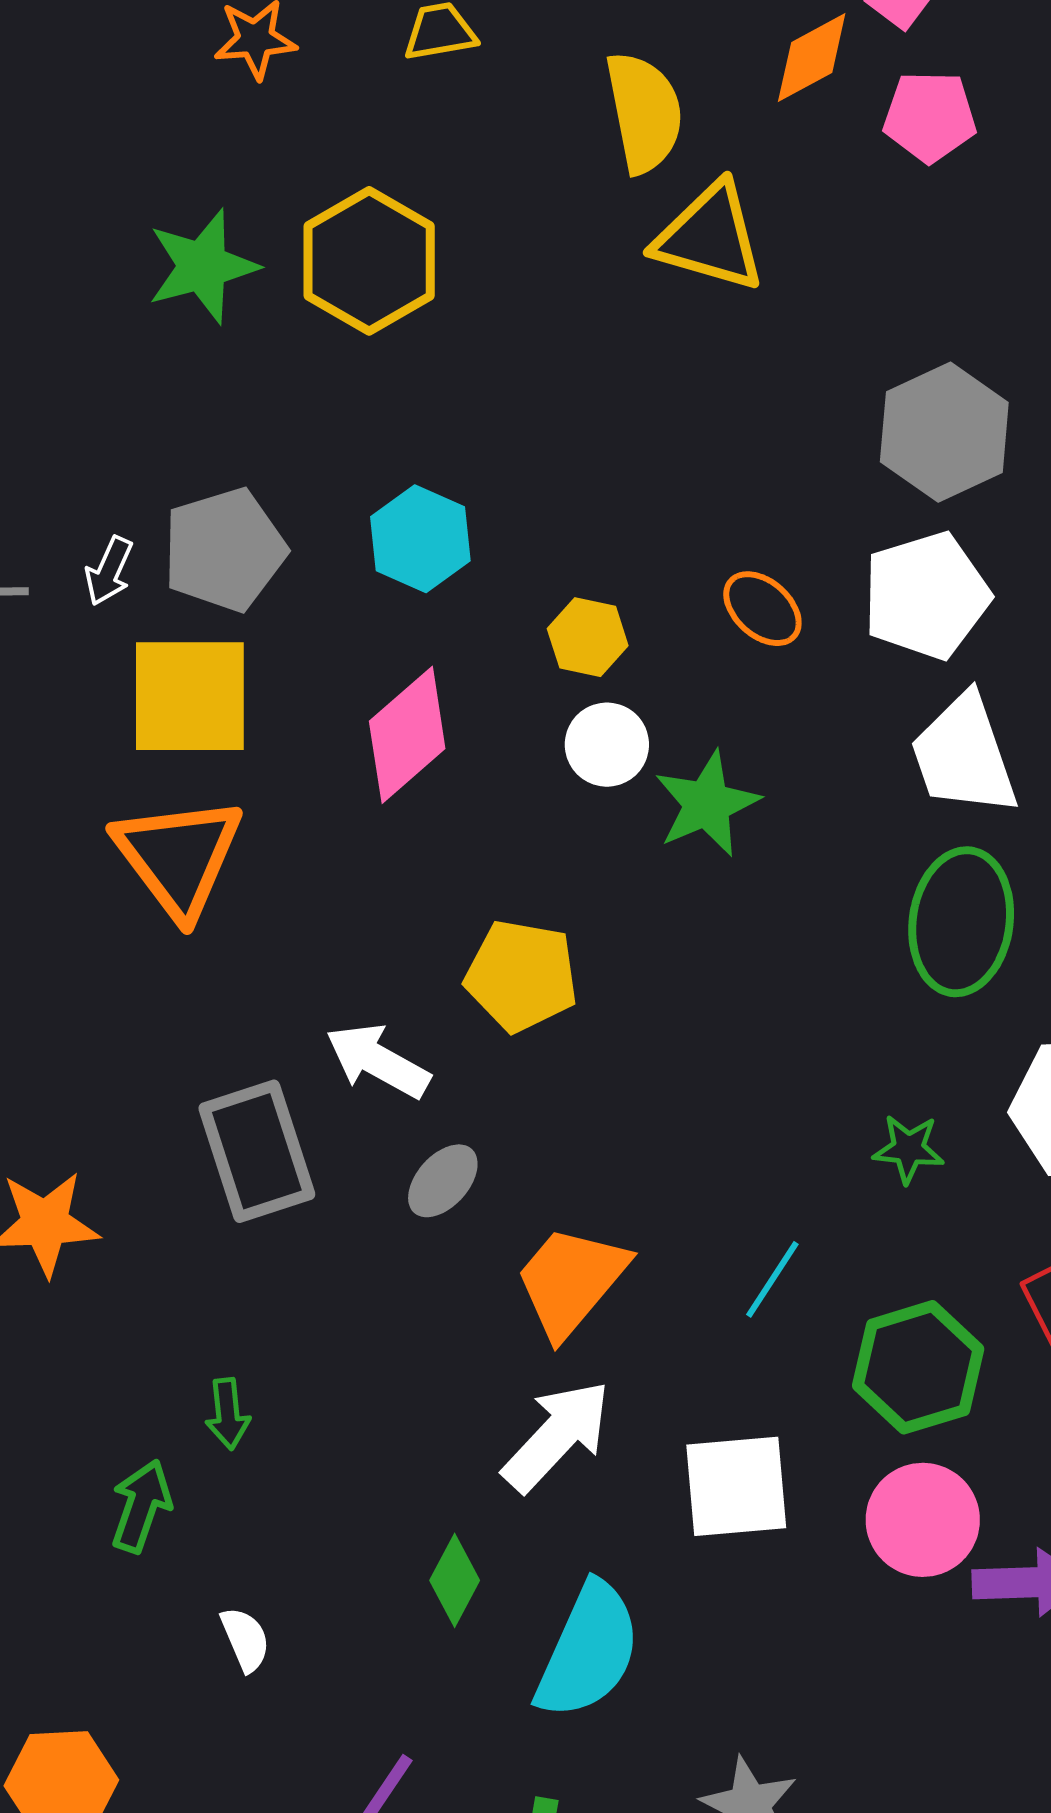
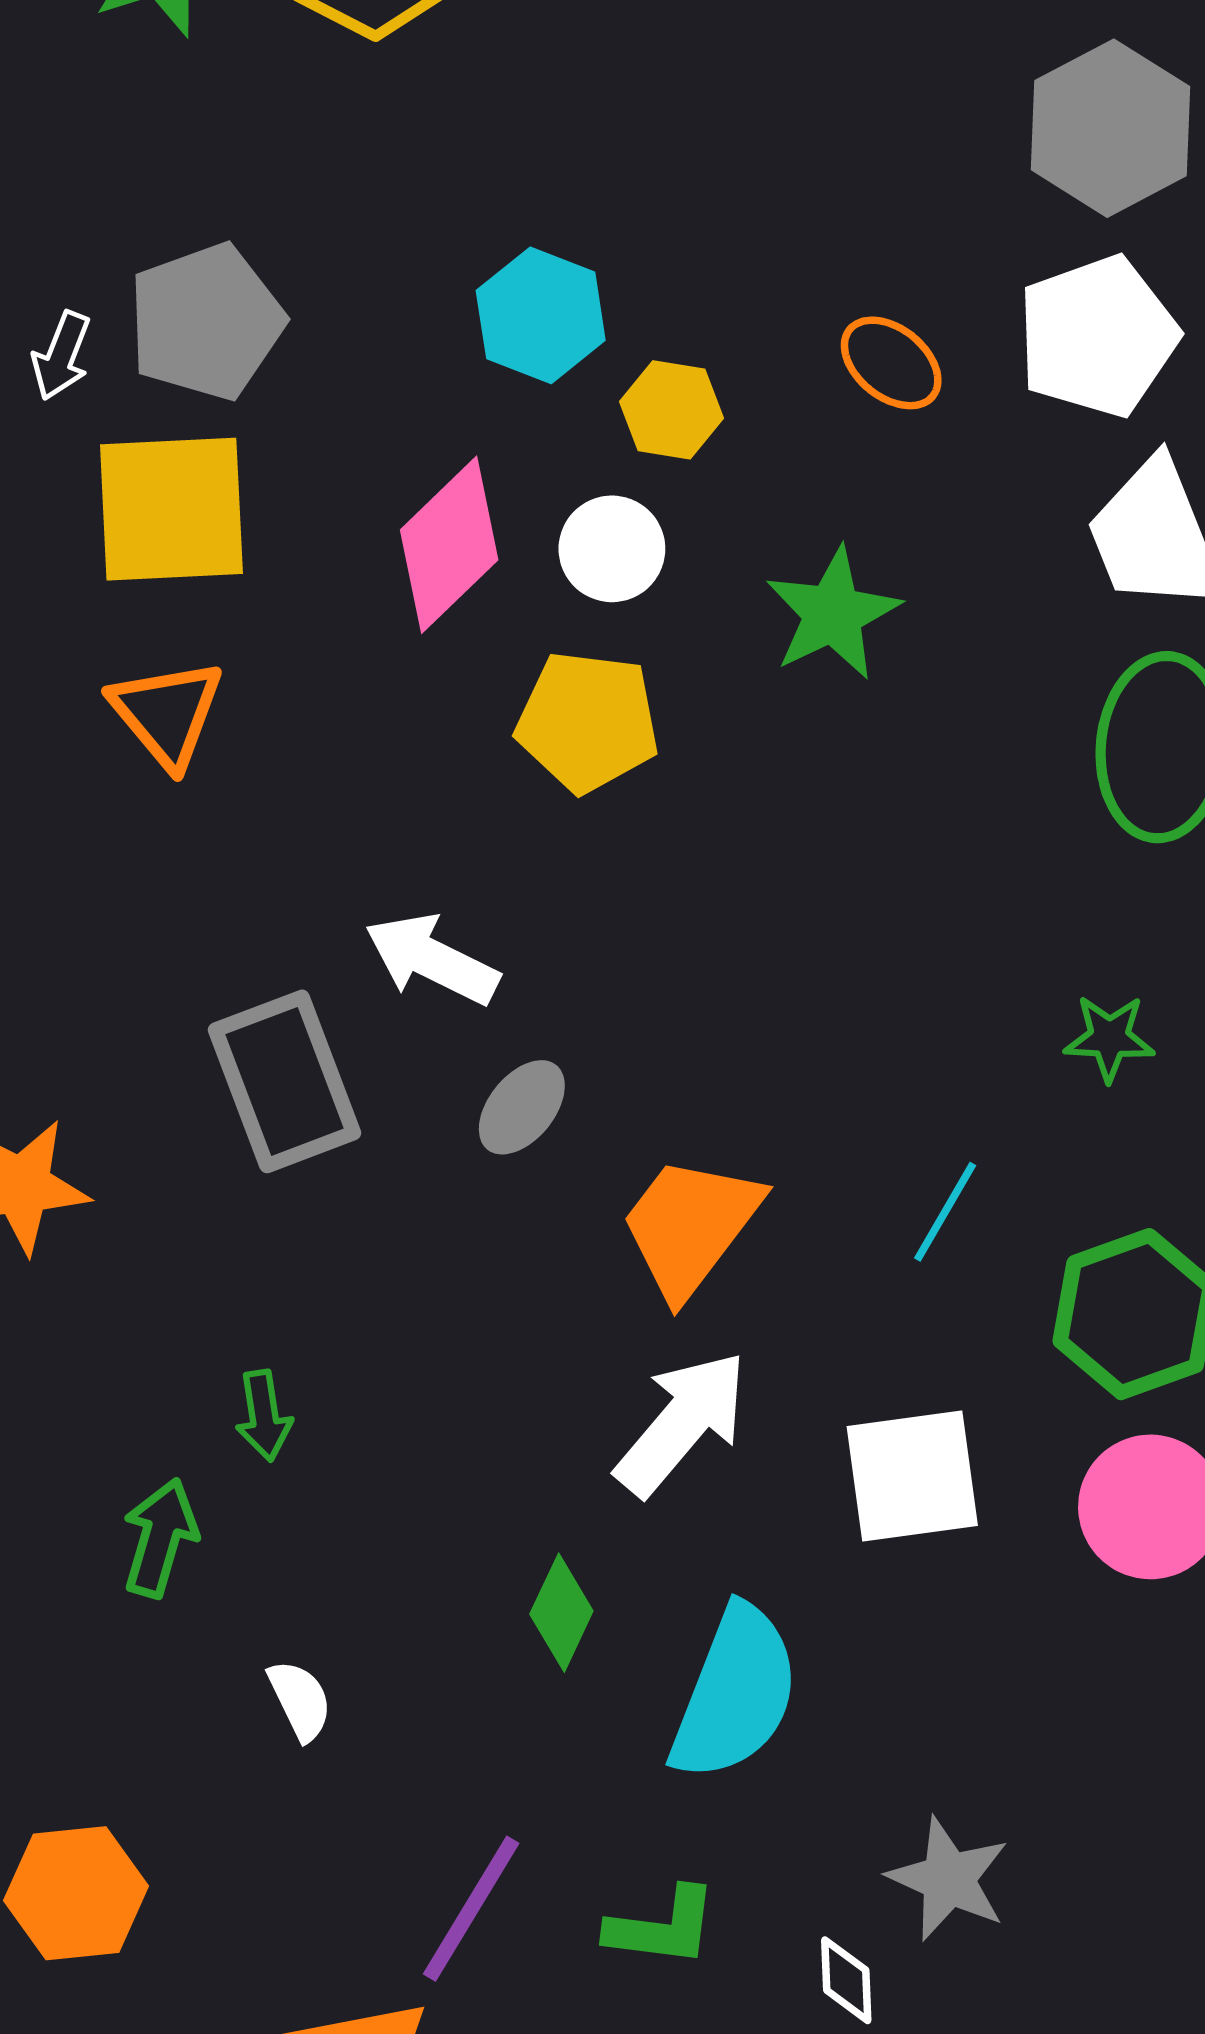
cyan hexagon: (420, 539) -> (541, 315), moved
white circle: (607, 745) -> (612, 549), moved
orange triangle: (178, 857) -> (167, 713), size x0.7
yellow pentagon: (521, 976) -> (588, 722), moved

